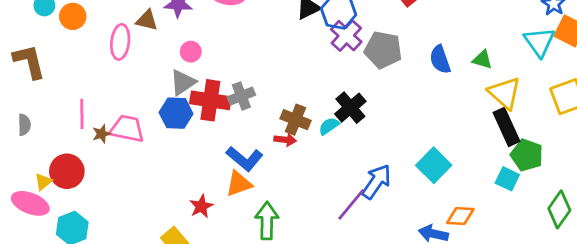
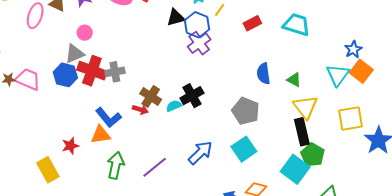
gray pentagon: (383, 50) -> (246, 111), moved
cyan square: (507, 179) -> (295, 169), size x1.6
purple line: (351, 204) -> (155, 167), moved

